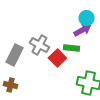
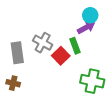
green rectangle: (71, 48) -> (75, 46), turned 63
gray rectangle: (14, 55) -> (17, 53), turned -35

